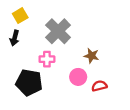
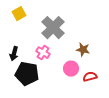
black arrow: (15, 38) -> (14, 54), moved
pink cross: (47, 59) -> (43, 53), turned 32

